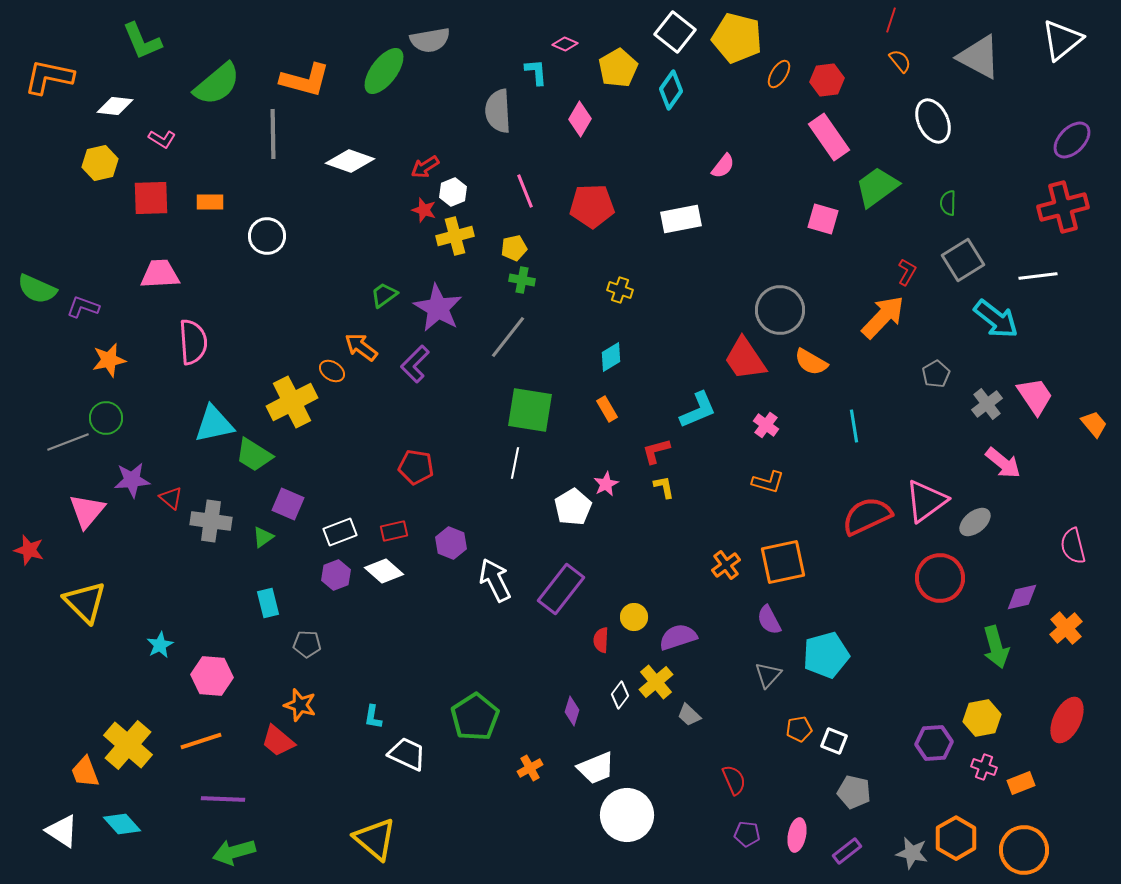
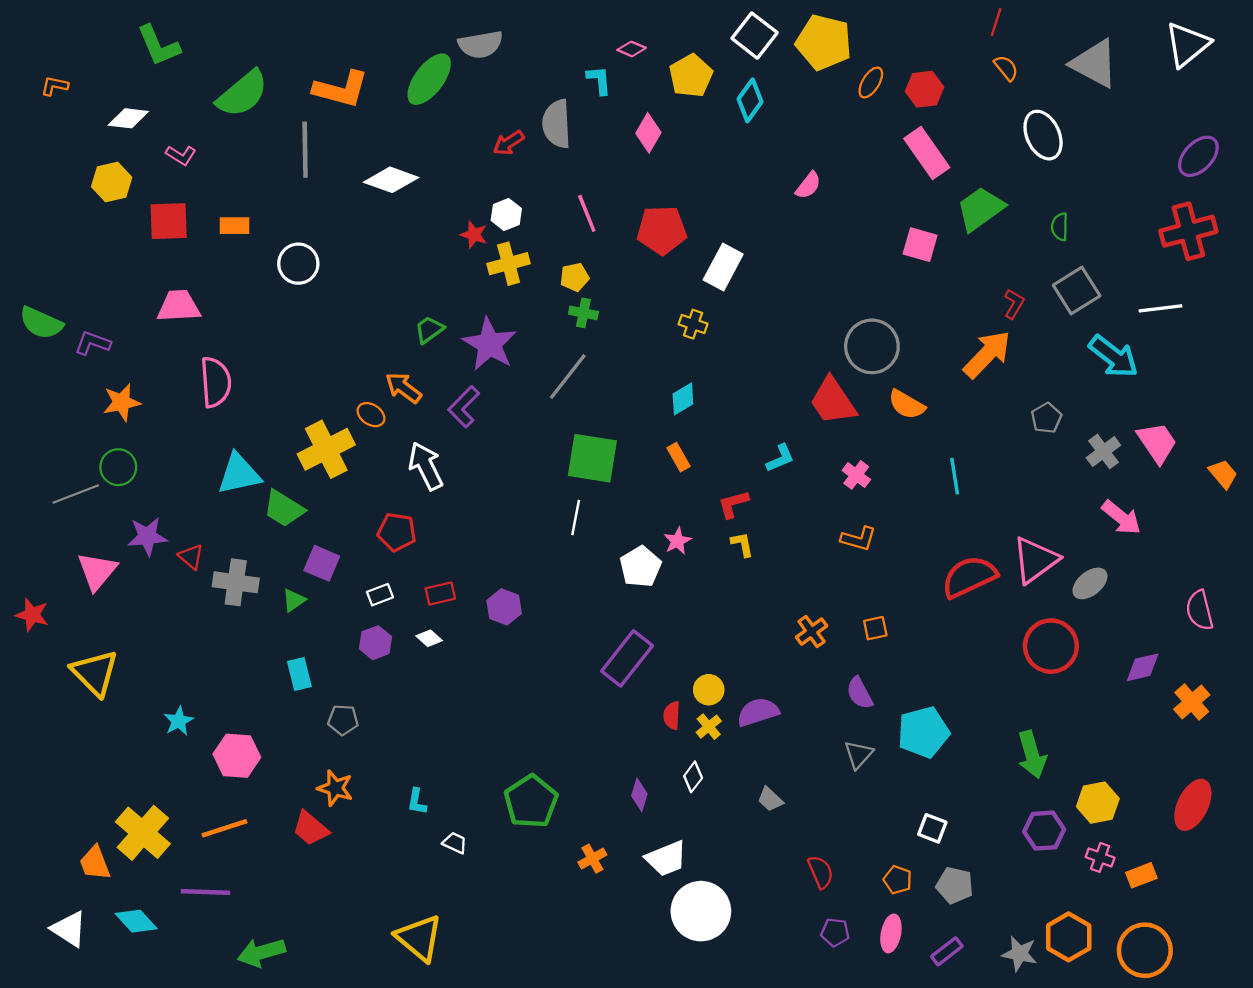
orange L-shape: (49, 77) -> (55, 86), size x0.5
red arrow: (425, 167) -> (509, 143), moved
white rectangle: (681, 219) -> (723, 267), moved, turned -51
cyan L-shape: (698, 410) -> (780, 458), size x0.7
red pentagon: (416, 467) -> (397, 532), moved
white rectangle: (340, 532) -> (380, 595), size x0.7
orange square: (783, 562) -> (875, 628), size x0.5
white diamond: (384, 571) -> (429, 638), size x0.6
white arrow: (495, 580) -> (426, 466), moved
green arrow: (996, 647) -> (1032, 755), moved
yellow cross: (656, 682) -> (709, 727), moved, size x0.7
orange pentagon: (799, 729) -> (898, 880), moved, turned 30
white trapezoid: (407, 754) -> (455, 843), size x0.6
purple line: (223, 799) -> (205, 892), moved

